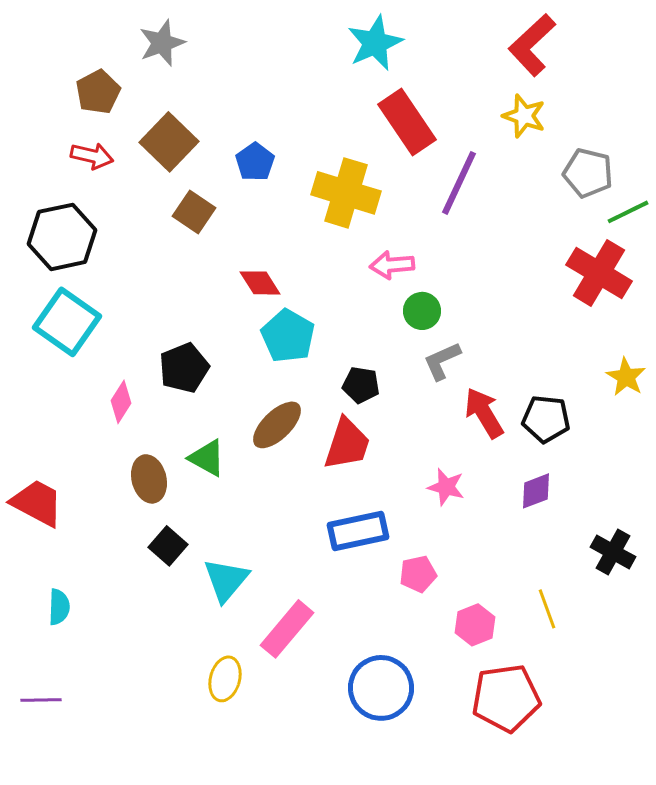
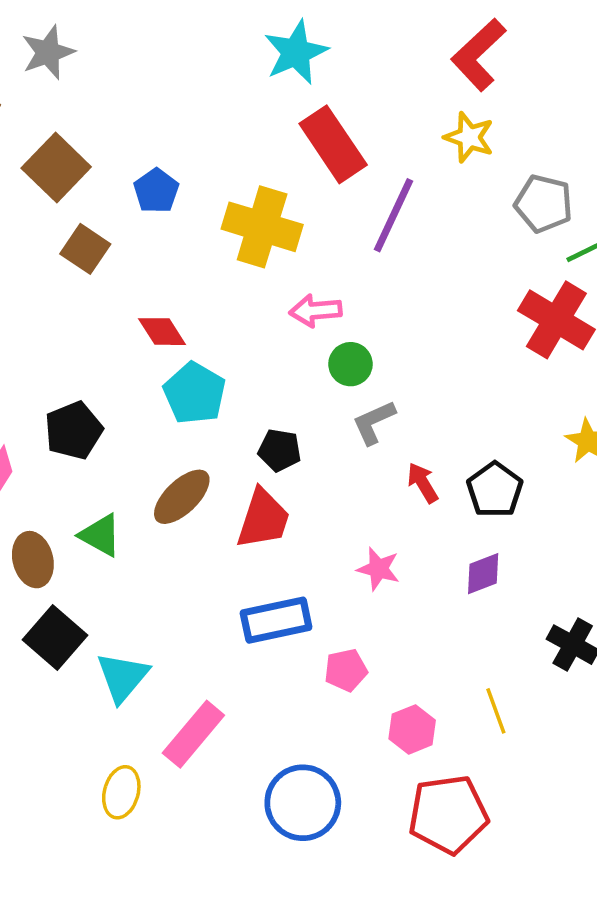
red arrow: (484, 413) -> (423, 483), size x0.7
black pentagon: (546, 419) -> (495, 490), turned 30
black square: (168, 546) -> (55, 638), size x1.4

